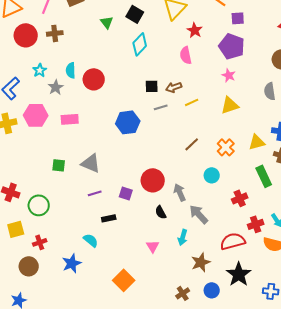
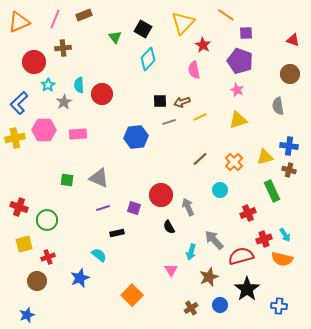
red circle: (26, 35) -> (34, 62), moved
gray arrow: (199, 214) -> (214, 240), moved
pink triangle: (153, 246) -> (171, 270), moved

